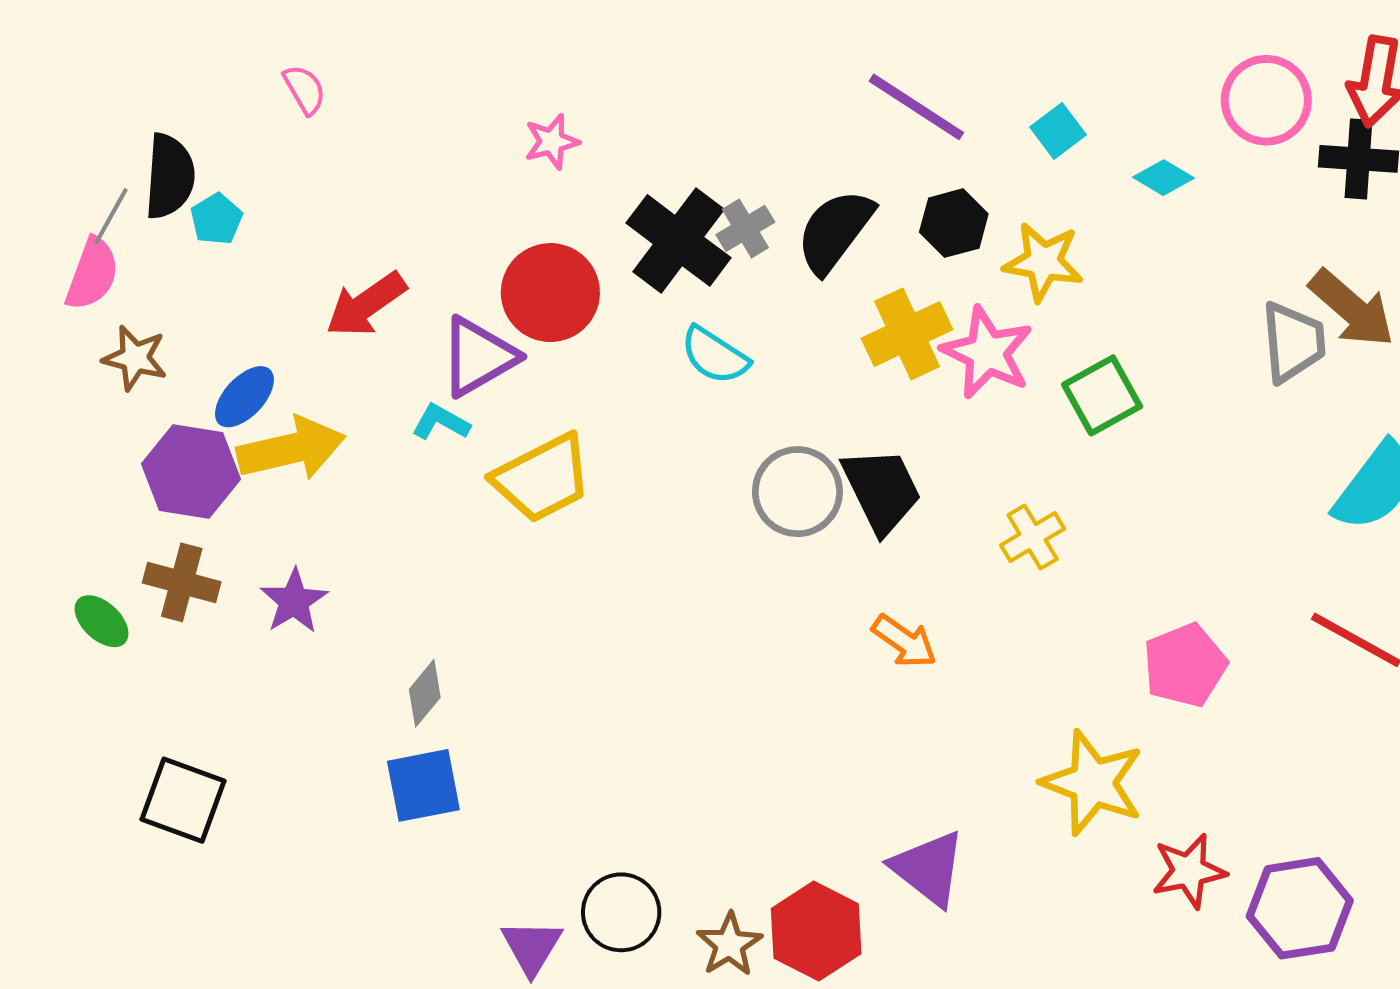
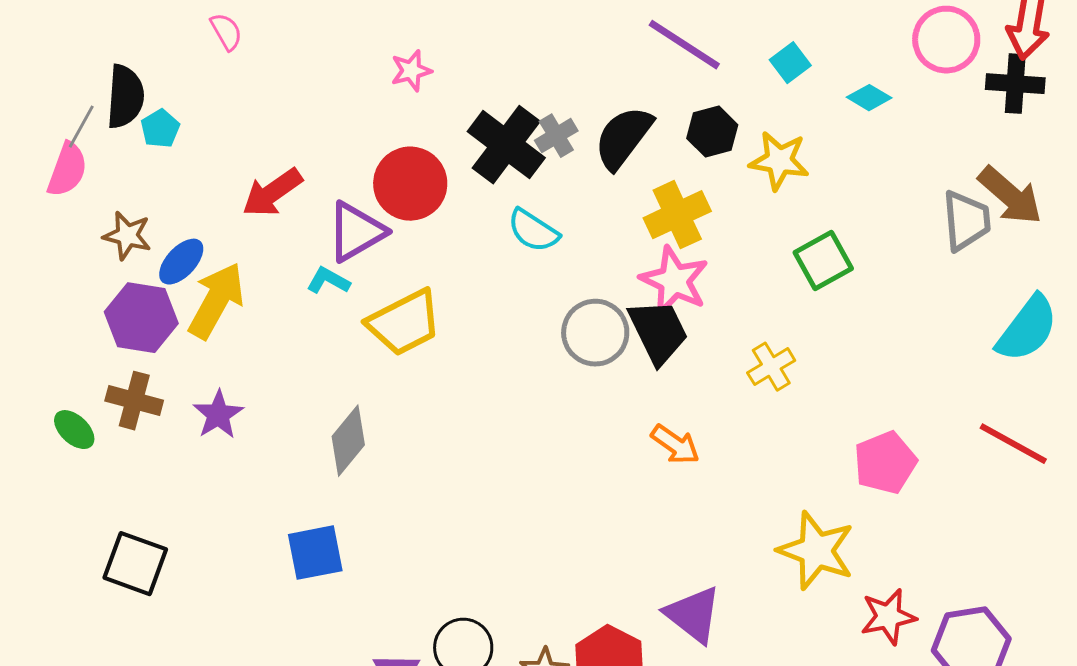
pink star: (987, 353) -> (674, 281), moved
brown star: (135, 358) -> (127, 236), moved
yellow arrow: (291, 449) -> (216, 301), turned -48
gray diamond: (425, 693) -> (348, 441), moved, size x1.4

